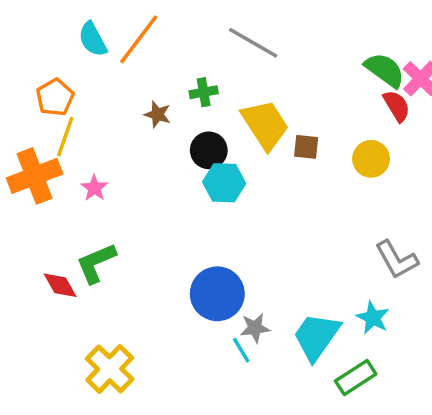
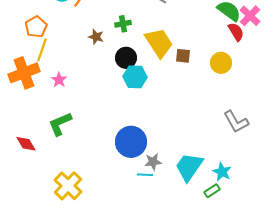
red diamond: (60, 285) -> (26, 144), moved
cyan star: (373, 318) -> (222, 172), moved
cyan line: (241, 350) -> (145, 175), turned -56
green rectangle: (356, 377) -> (212, 191), size x0.7

